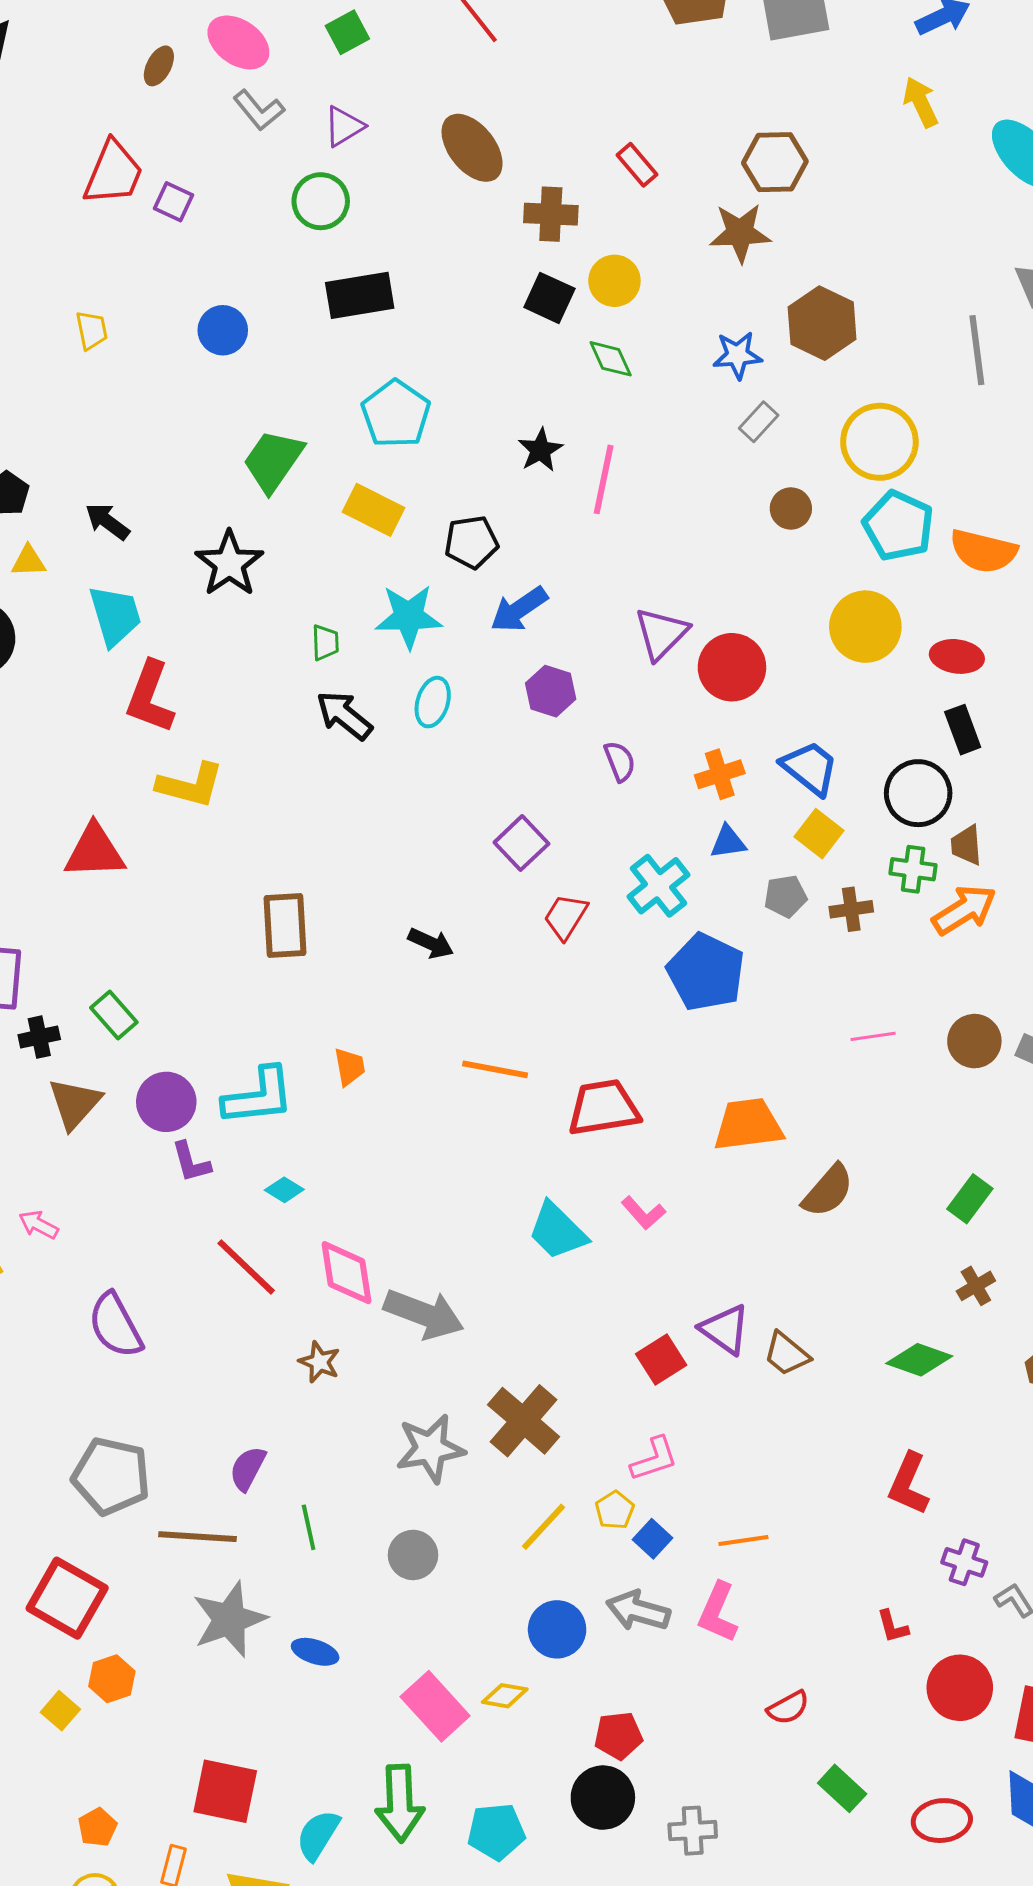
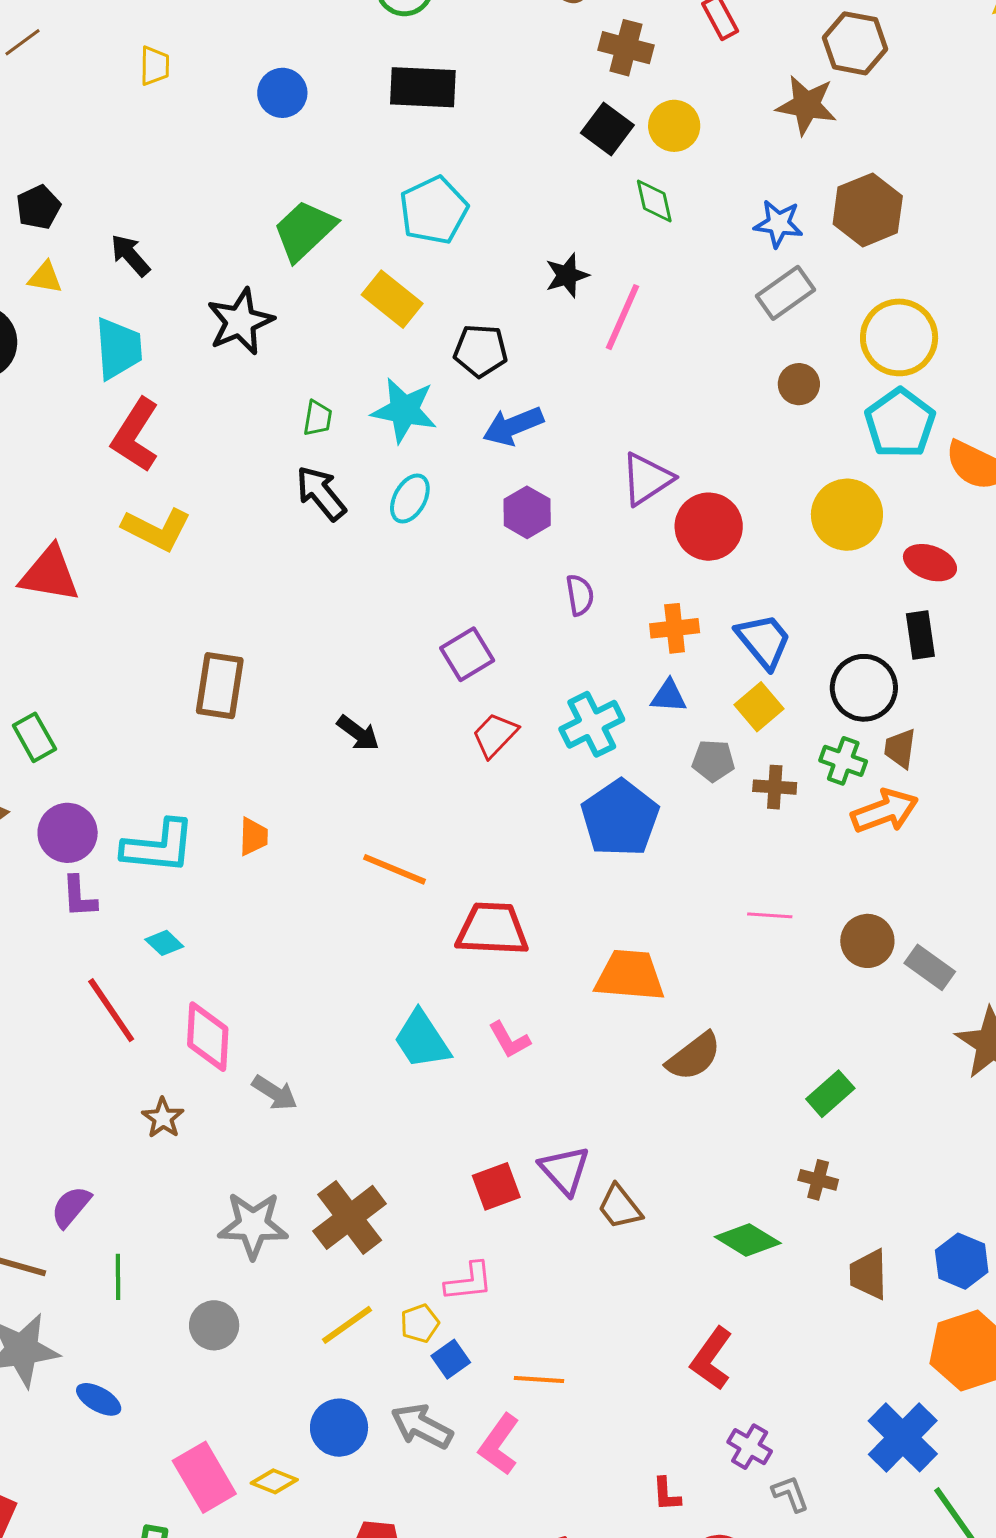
gray rectangle: (759, 422) -> (785, 293), size x1.4
brown cross: (976, 1286) -> (818, 1180), turned 33
gray arrow: (424, 1314) -> (275, 1093), size x0.6

